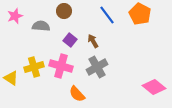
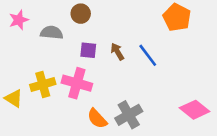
blue line: (107, 15) -> (148, 55), moved
purple square: (70, 40) -> (88, 50), turned -32
gray cross: (97, 67) -> (129, 115), moved

